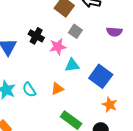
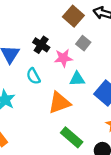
orange triangle: (57, 89) -> (59, 103), size x1.6
cyan semicircle: (29, 90) -> (33, 76), moved

